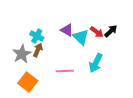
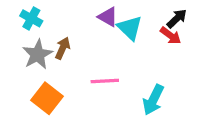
red arrow: (97, 32) -> (171, 36), moved
cyan cross: (37, 36) -> (31, 18), moved
cyan arrow: (96, 63) -> (153, 100), moved

